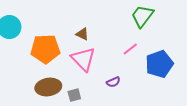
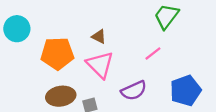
blue pentagon: (159, 64) -> (186, 91), moved
purple semicircle: (113, 82) -> (134, 91), size x1.6

